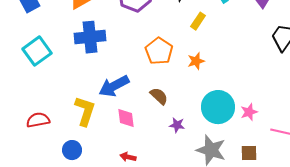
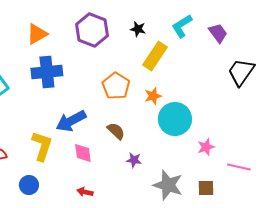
yellow rectangle: (198, 21) -> (155, 56), size x1.6
cyan circle: (218, 107) -> (175, 119), moved

